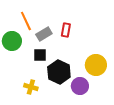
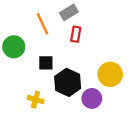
orange line: (26, 21) -> (42, 24), moved
gray rectangle: (44, 34) -> (69, 12), moved

